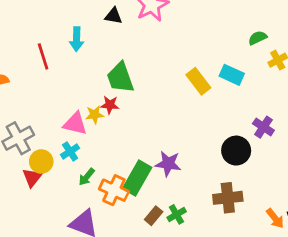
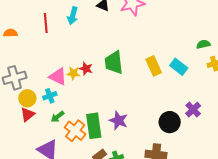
green trapezoid: (120, 78) -> (114, 63), moved
red triangle: (32, 178) -> (28, 114), moved
green rectangle: (137, 178) -> (94, 126), turned -50

